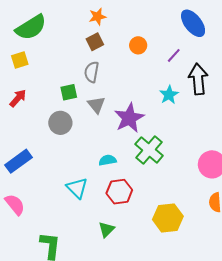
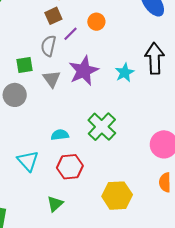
purple line: (174, 55) -> (70, 34), moved
purple star: (129, 118) -> (84, 71), moved

